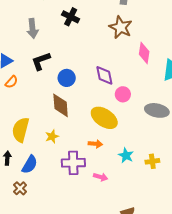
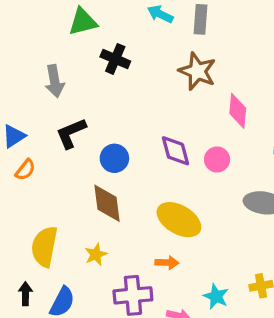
pink circle: (123, 94) -> (217, 160), moved
cyan star: (126, 155) -> (216, 296), moved

